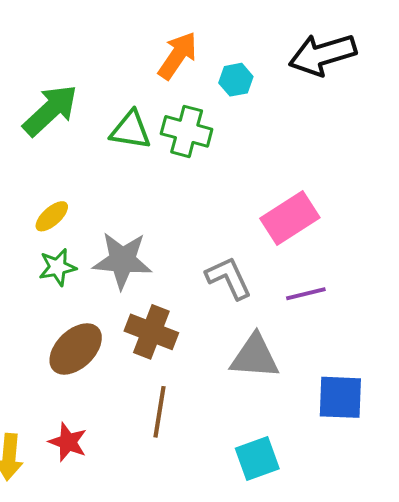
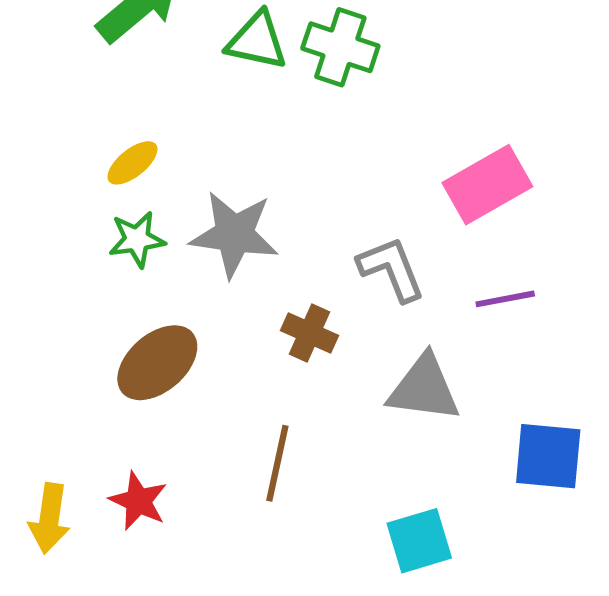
brown cross: (151, 332) -> (310, 333), moved, size x0.7

